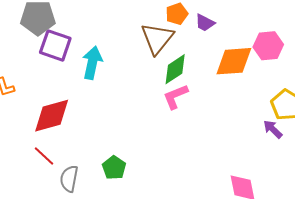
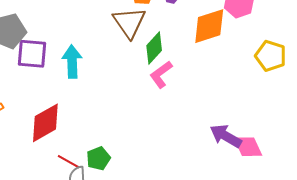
purple arrow: (273, 129) -> (226, 136), moved, size x1.5
red line: (44, 156) -> (69, 162), moved
green pentagon: (114, 168) -> (98, 158), moved, turned 30

